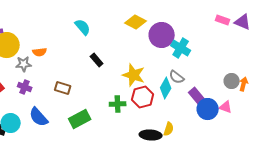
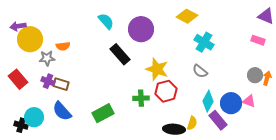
pink rectangle: (223, 20) -> (258, 40), moved
yellow diamond: (136, 22) -> (187, 16), moved
purple circle: (162, 35) -> (141, 29), moved
black rectangle: (97, 60) -> (120, 54), size x1.5
brown rectangle: (63, 88) -> (61, 84), moved
cyan diamond: (166, 88) -> (208, 101), moved
purple rectangle: (198, 97) -> (218, 120), moved

